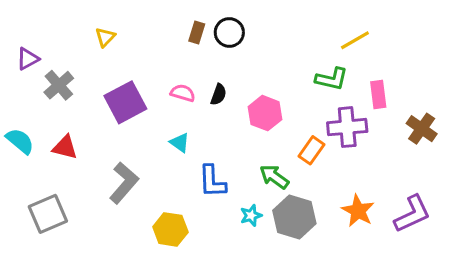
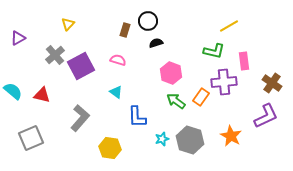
brown rectangle: (197, 32) -> (125, 30), moved
gray cross: (59, 85) -> (55, 55), moved
black semicircle: (218, 95) -> (156, 43), moved, turned -128
green arrow: (274, 177) -> (176, 101), moved
purple L-shape: (412, 214) -> (266, 116), moved

